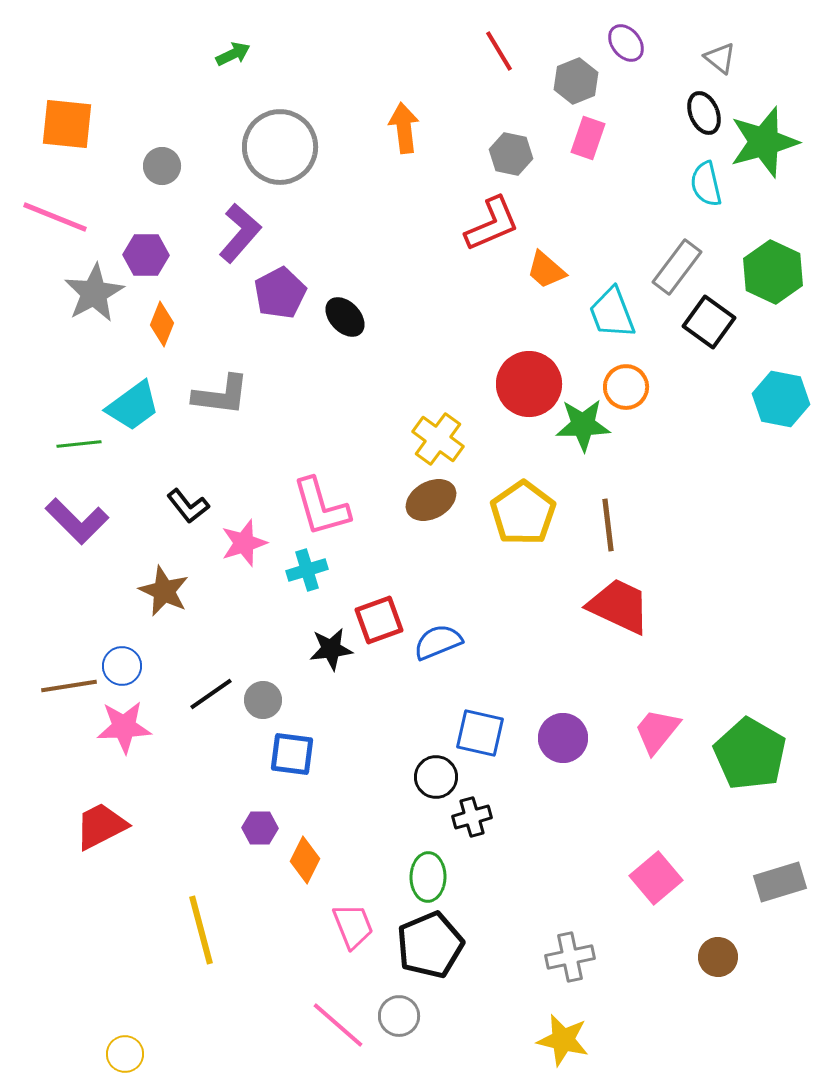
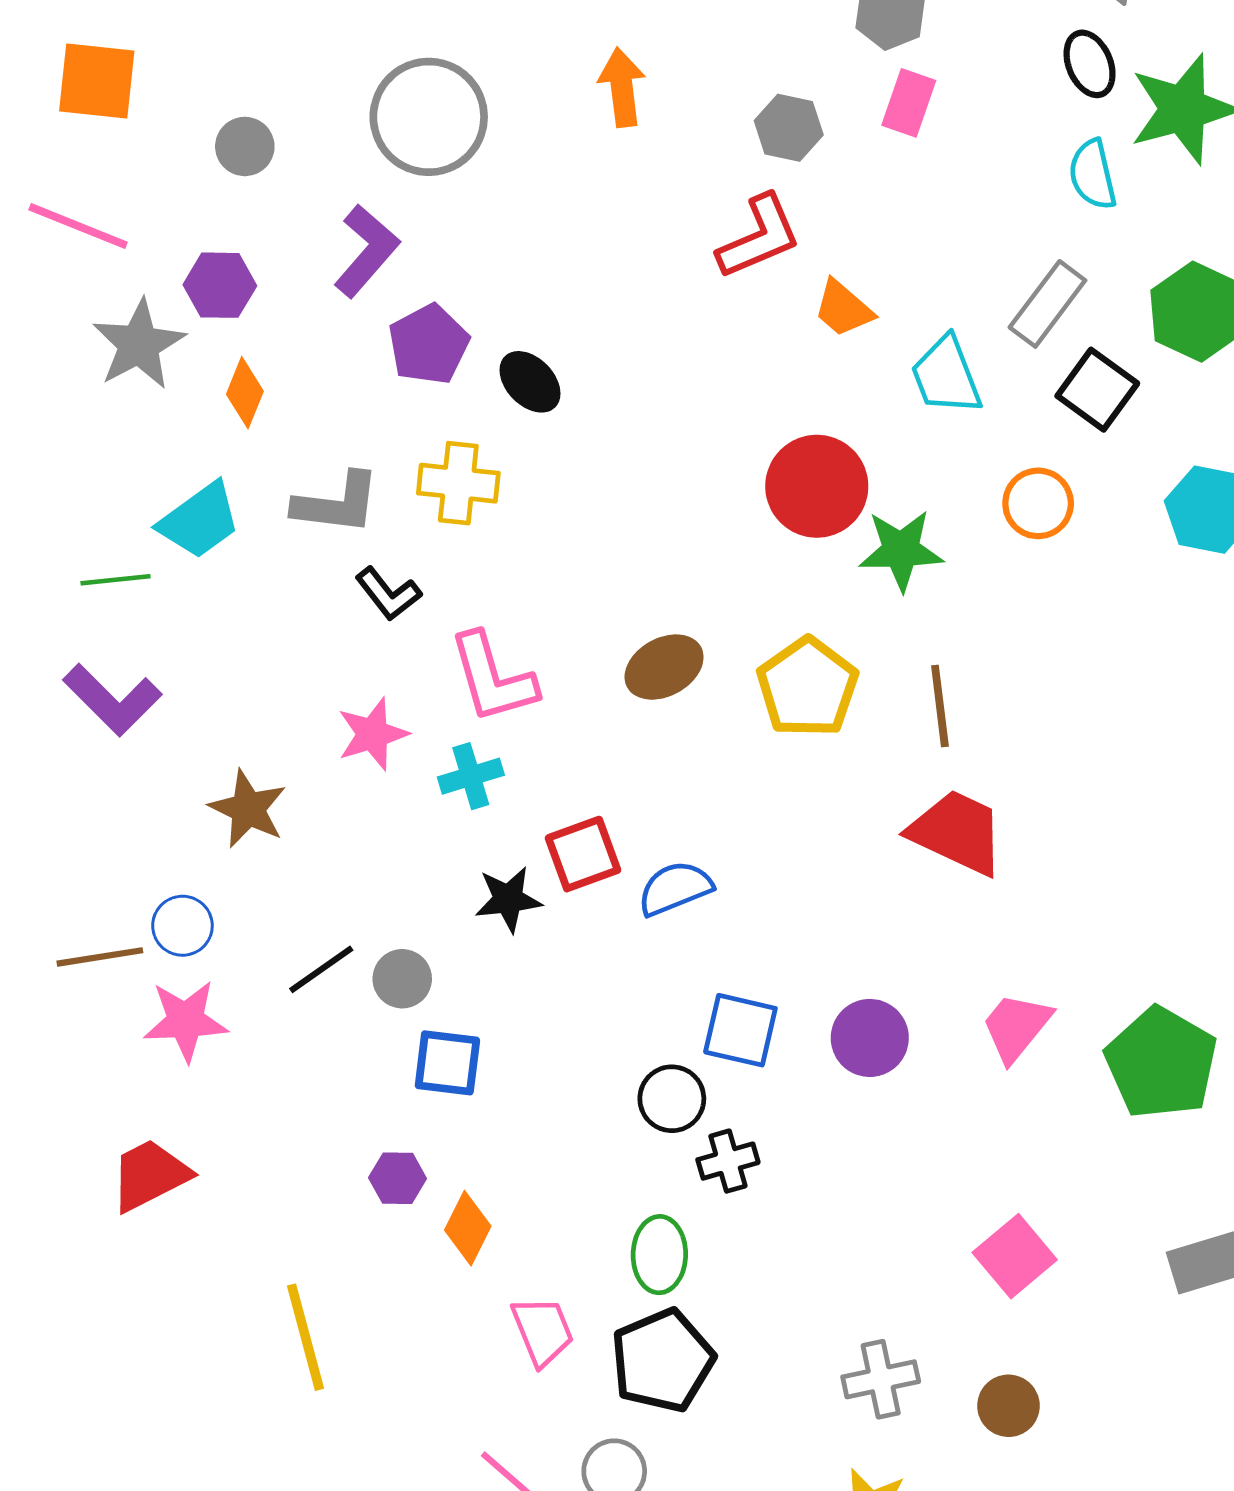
orange circle: (626, 387) -> (1038, 503), moved
yellow cross: (438, 439) -> (458, 483), moved, turned -30
black L-shape: (188, 506) -> (388, 594), moved
brown circle: (718, 957) -> (1008, 1406), moved

